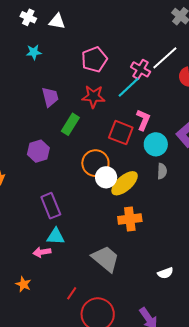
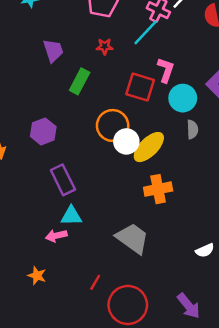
red star: (93, 97) -> (105, 46), size x0.6
purple hexagon: (38, 151) -> (43, 131), moved

